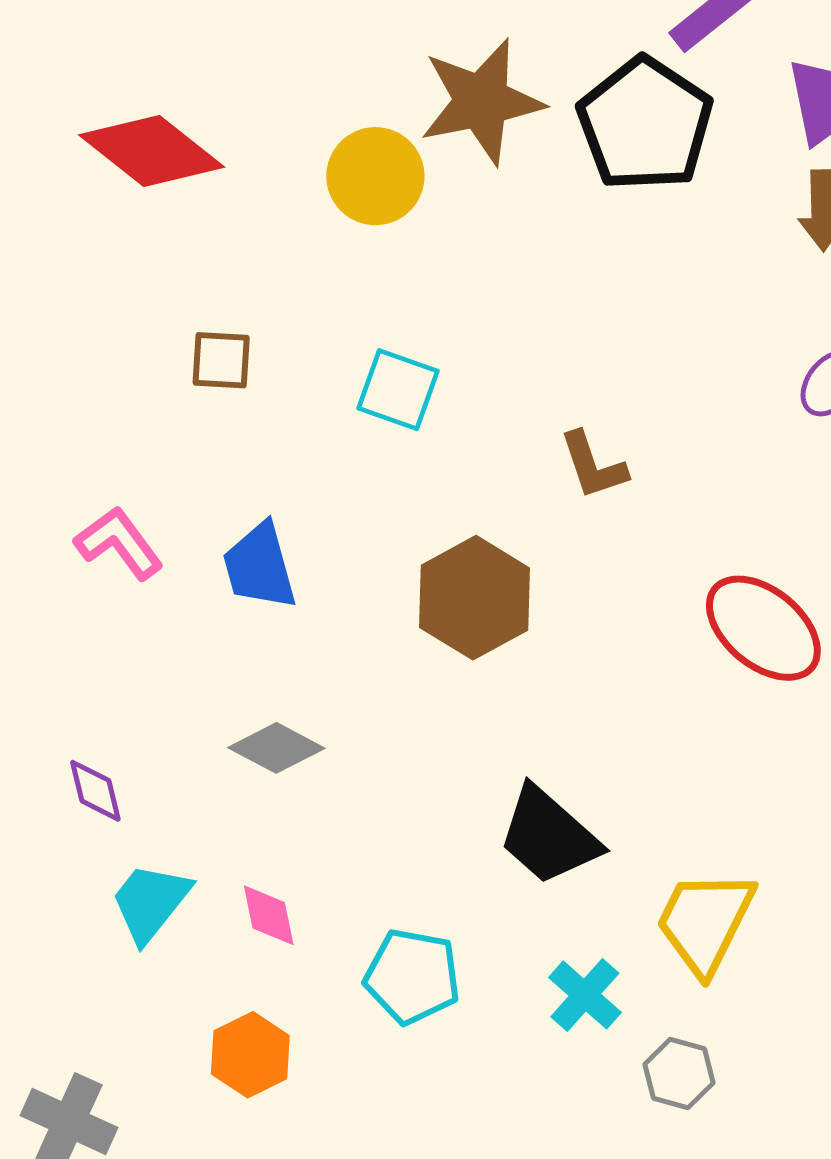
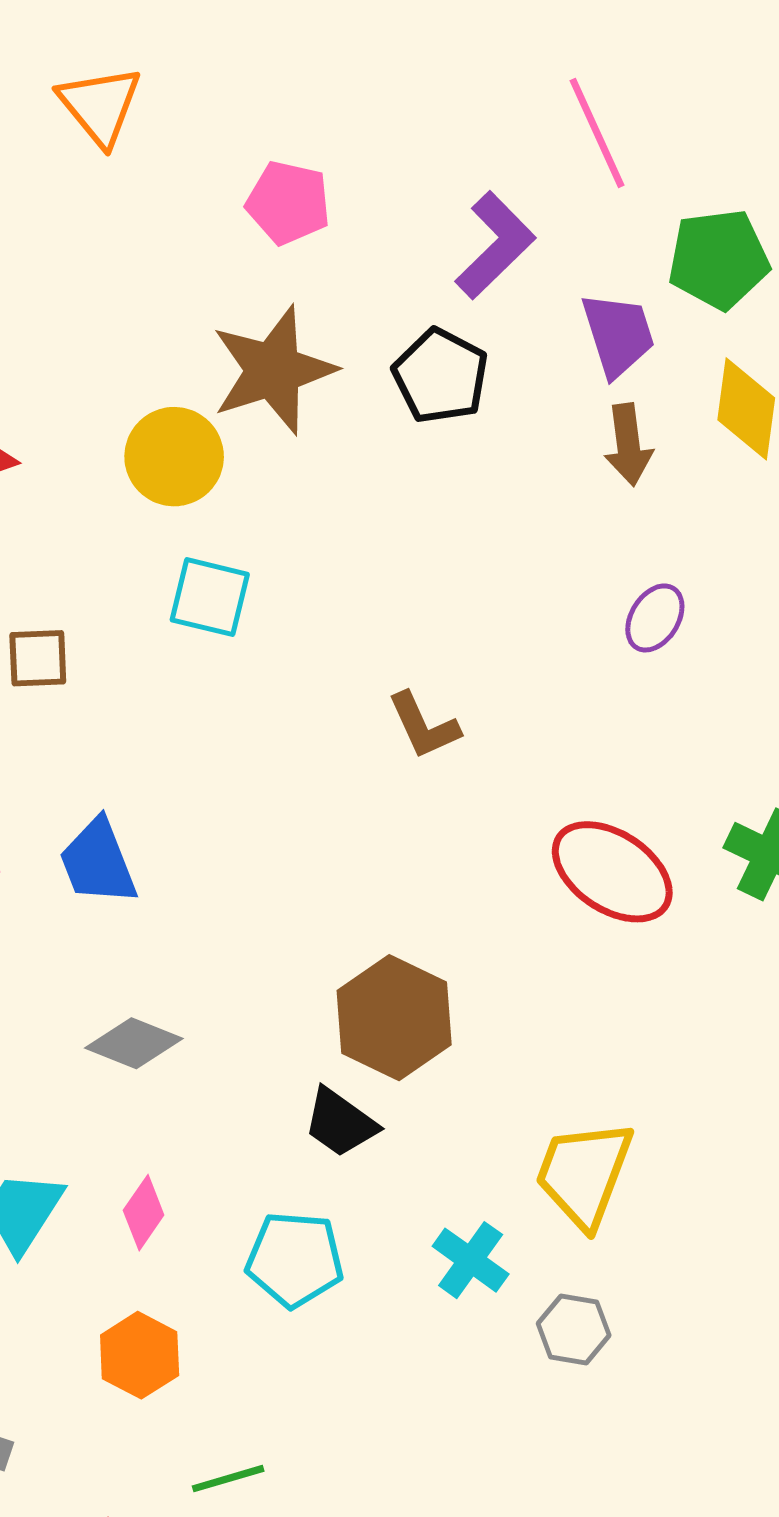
black pentagon: (645, 124) -> (441, 376), size x0.7
cyan square: (398, 390) -> (210, 597), moved
brown hexagon: (474, 598) -> (394, 1018), moved
black trapezoid: (549, 836) -> (340, 1123), moved, size x0.7
pink diamond: (269, 915) -> (144, 1213), turned 52

